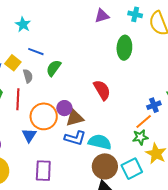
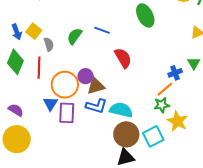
green ellipse: (124, 48) -> (145, 15), turned -30
blue line: (36, 52) -> (102, 30), moved
purple rectangle: (43, 171) -> (67, 113), moved

